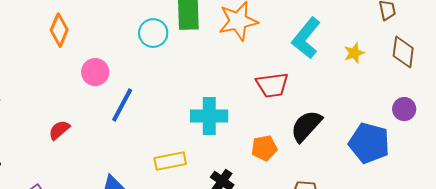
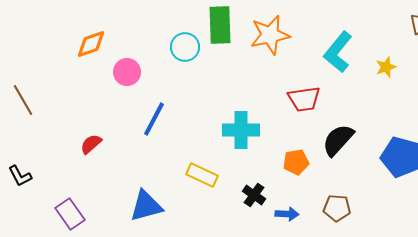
orange diamond: (59, 30) -> (91, 44), turned 48
pink circle: (95, 72) -> (127, 72), moved
yellow rectangle: (170, 161) -> (202, 175), turned 36

